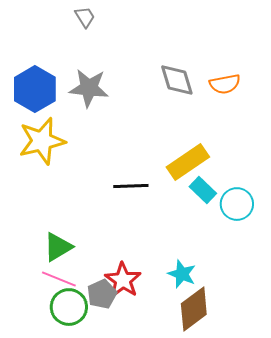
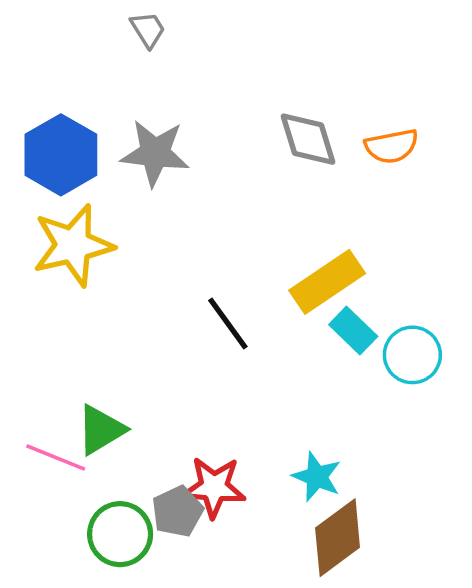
black line: (131, 186) -> (228, 324), turned 56
pink line: (59, 279) -> (56, 458), moved
red star: (123, 280) -> (214, 487), turned -30

